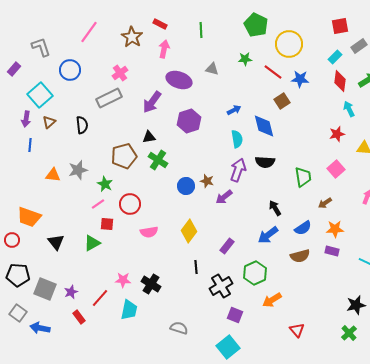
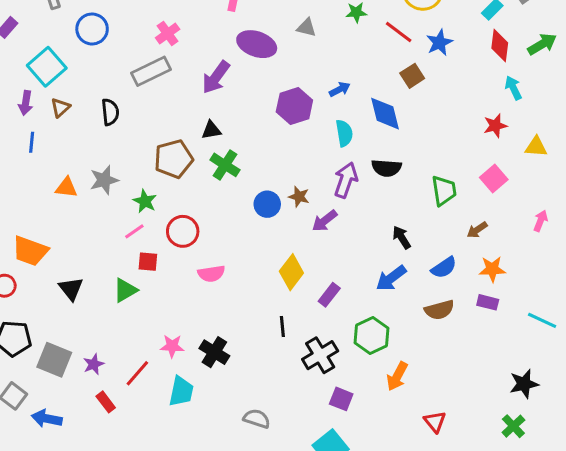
blue star: (300, 79) -> (439, 43), turned -30
purple hexagon: (189, 121) -> (294, 106), moved
yellow diamond: (189, 231) -> (291, 272), moved
orange arrow: (272, 300) -> (397, 376), turned -30

